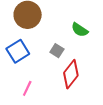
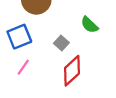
pink line: (27, 88) -> (23, 67), moved

